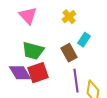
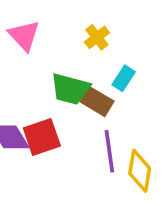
green trapezoid: (33, 51) -> (70, 89), moved
brown rectangle: (69, 53) -> (97, 101), turned -30

